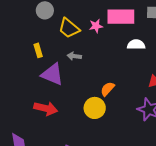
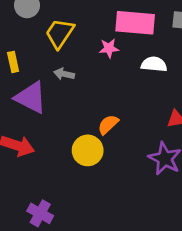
pink star: (96, 26) -> (109, 48), moved
yellow trapezoid: (69, 28) -> (60, 33), turned 80

